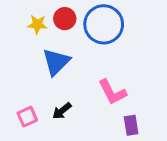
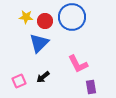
red circle: (65, 19) -> (45, 21), moved

